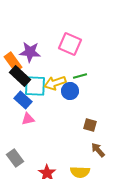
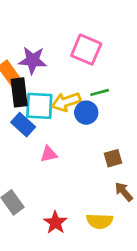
black rectangle: (20, 76) -> (19, 92), turned 40
pink triangle: (28, 119) -> (49, 154), moved
brown square: (90, 125) -> (113, 158), turned -32

